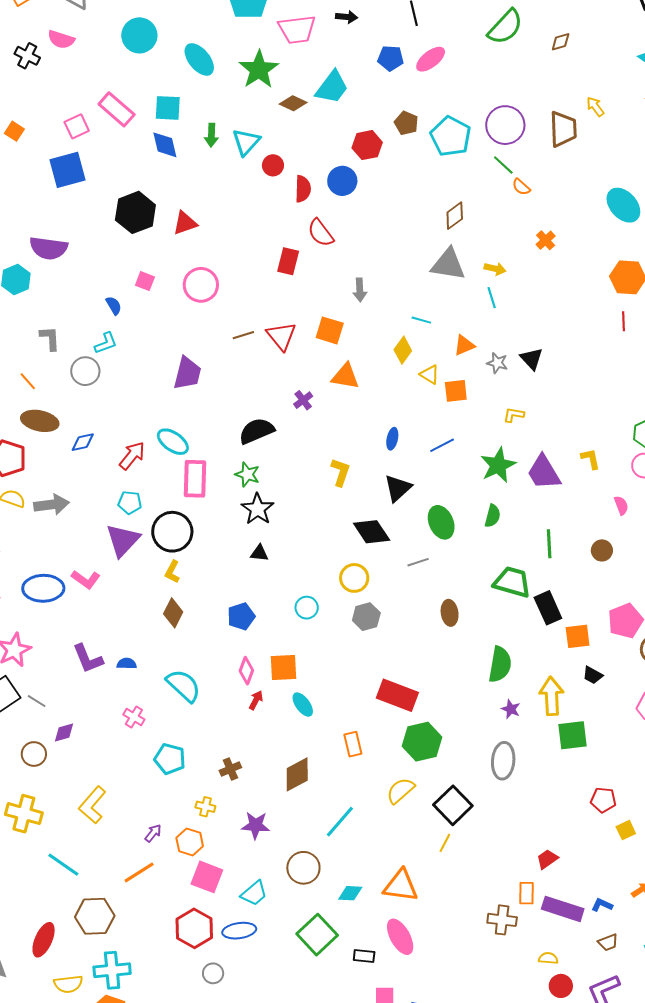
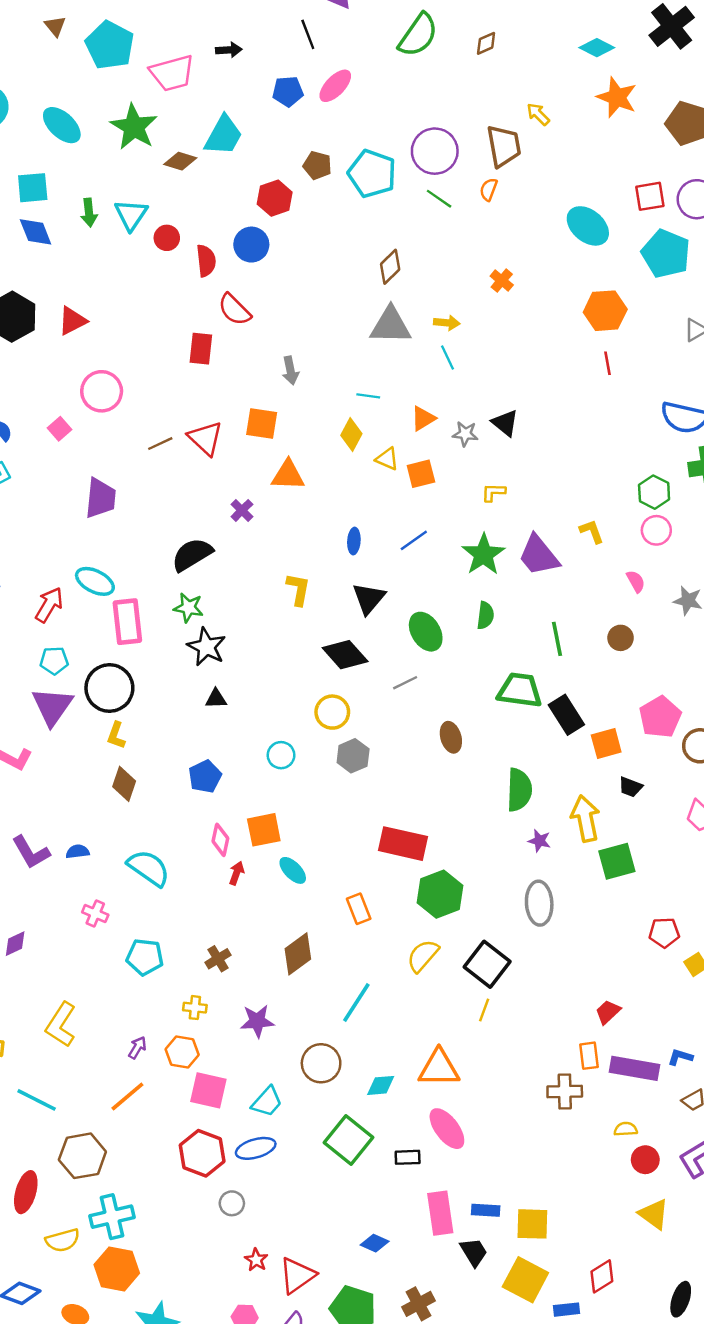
orange semicircle: (521, 187) -> (489, 189), moved, turned 78
pink square: (145, 281) -> (59, 429), moved, turned 36

